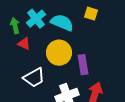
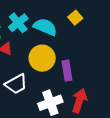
yellow square: (91, 14) -> (75, 18), turned 32

